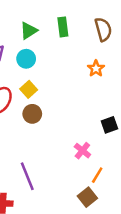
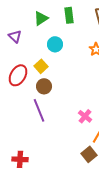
cyan circle: (26, 59) -> (55, 44), moved
purple line: (27, 176) -> (39, 110), moved

